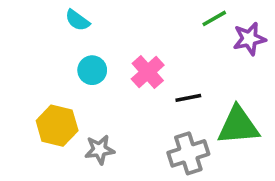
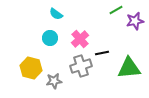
cyan semicircle: (77, 20) -> (56, 14), moved
gray cross: (188, 153) -> (81, 66), moved

